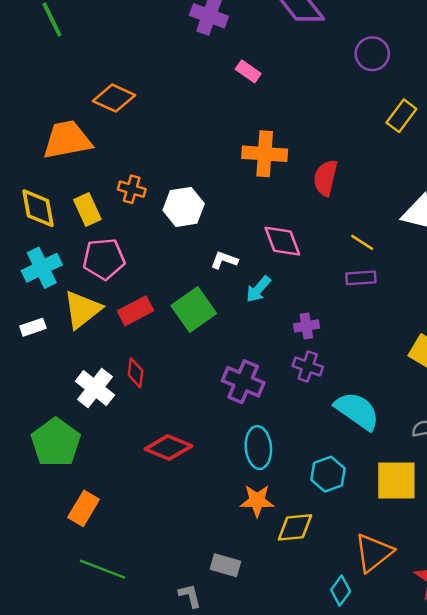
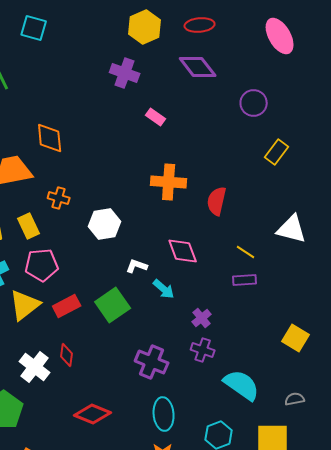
orange diamond: (114, 98) -> (50, 138), turned 60
orange cross: (132, 189) -> (59, 198), moved
cyan arrow: (258, 289) -> (164, 289), turned -90
purple cross: (306, 326) -> (202, 318), turned -30

